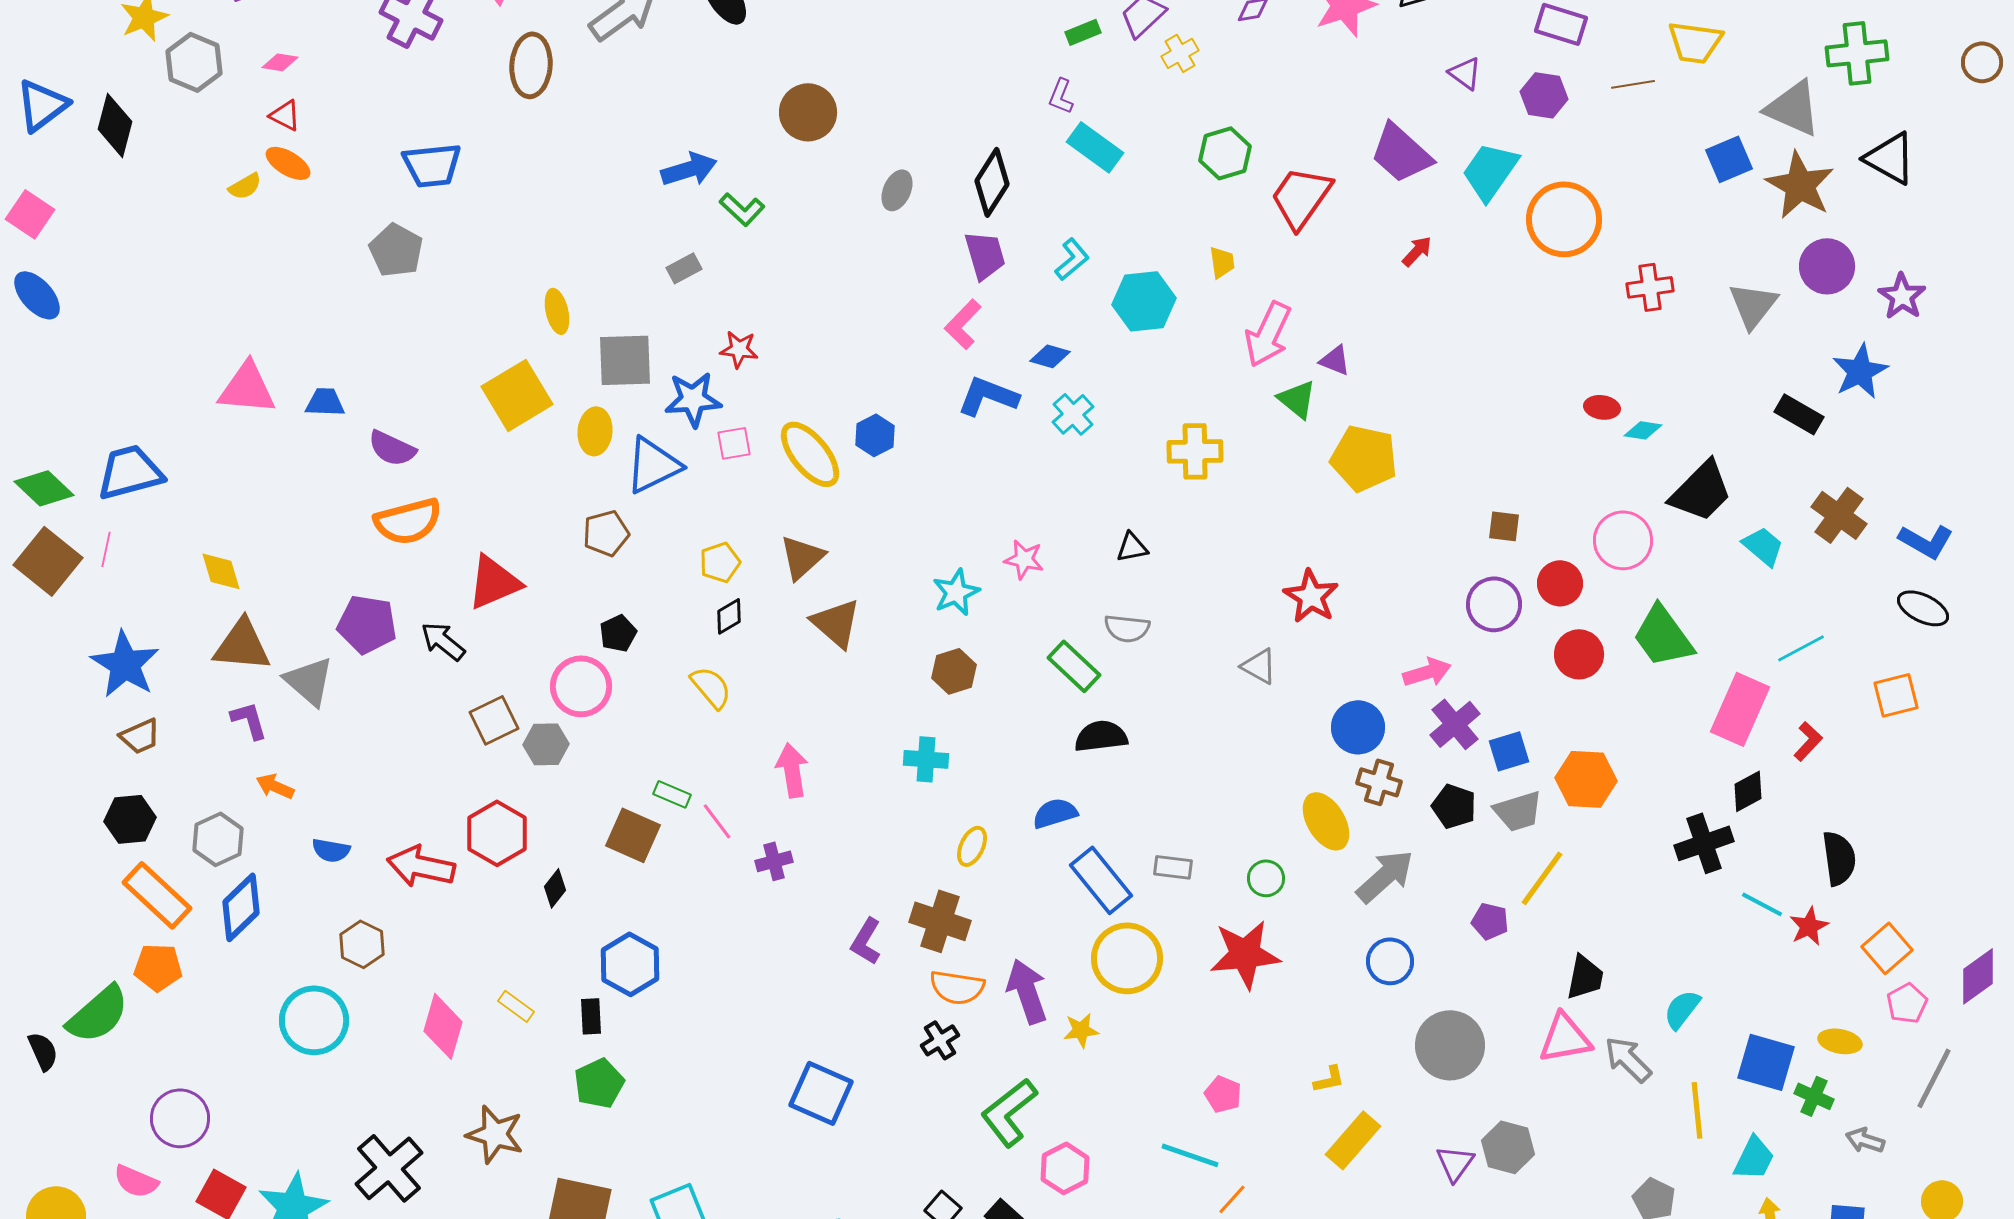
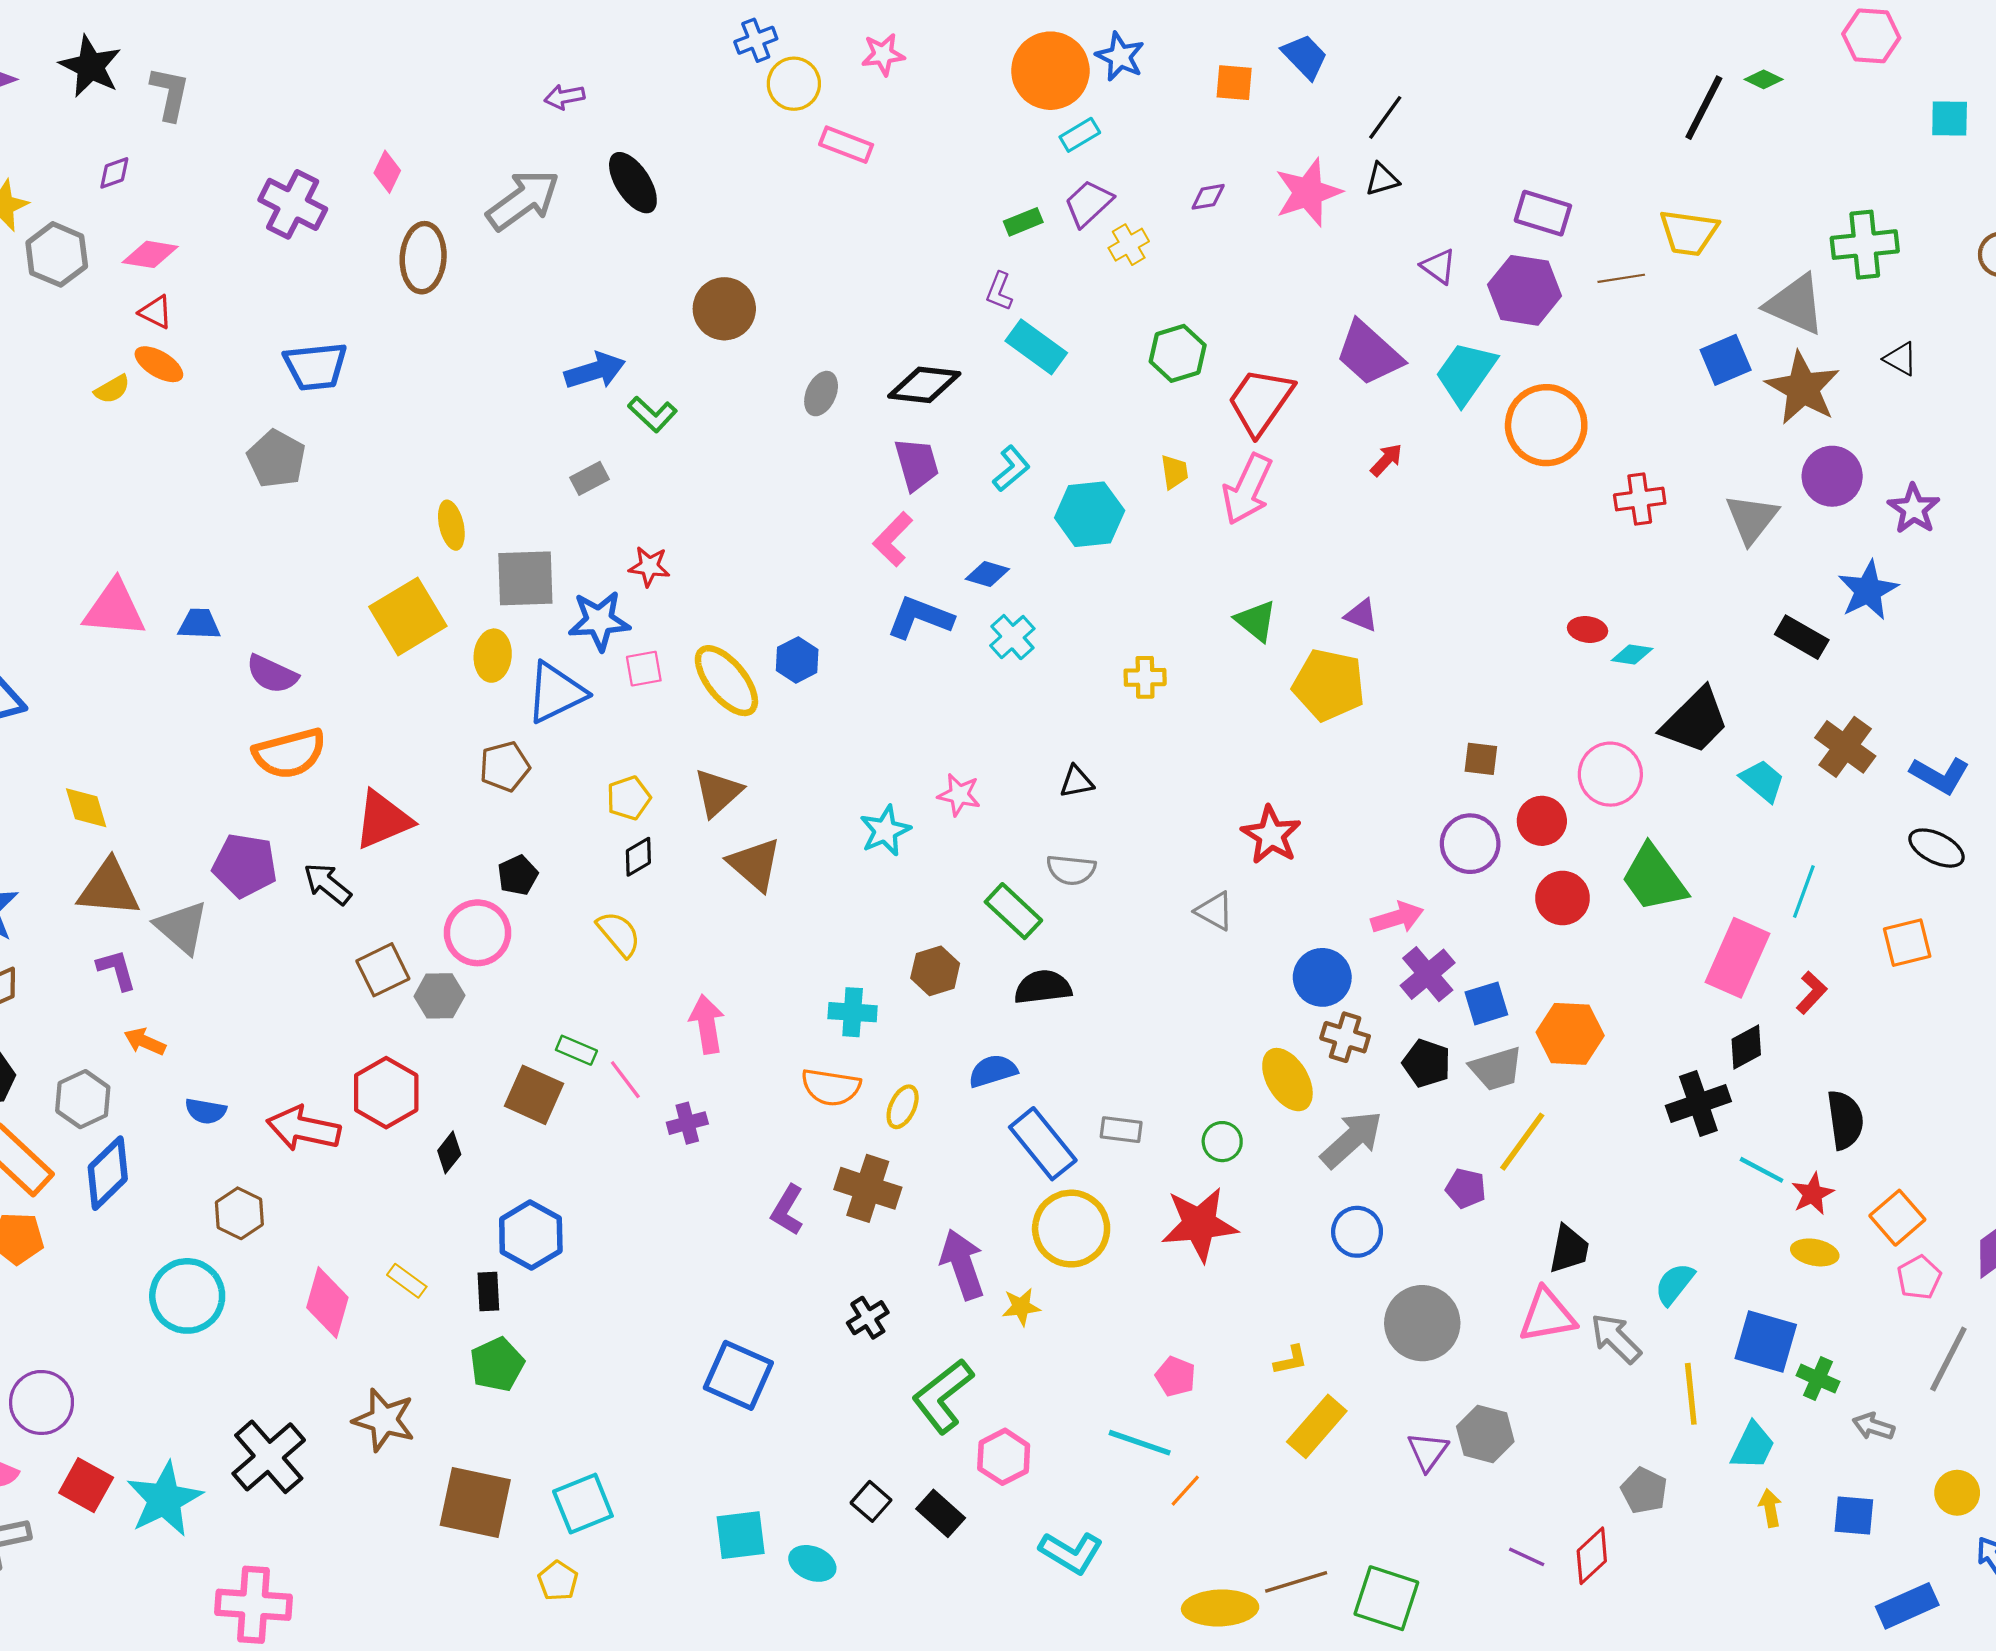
pink diamond: (280, 62) -> (150, 254), size x1.4
purple hexagon: (1544, 95) -> (1524, 290), size x1.4
black triangle: (1890, 158) -> (1901, 359), size x0.6
black diamond: (992, 182) -> (924, 385), turned 64
pink arrow: (1268, 334) -> (1247, 489), moved
purple triangle: (1335, 360) -> (1361, 615), moved
yellow cross: (1195, 451) -> (1145, 677), size x0.7
cyan line: (1801, 648) -> (1804, 892), turned -42
brown hexagon: (954, 671) -> (935, 971), moved
orange semicircle: (957, 987) -> (831, 1087), moved
yellow ellipse: (1840, 1041) -> (1815, 1252), moved

